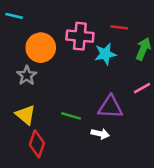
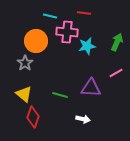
cyan line: (14, 16) -> (50, 16), moved
red line: (119, 27) -> (84, 13), moved
white arrow: (100, 134) -> (83, 119), moved

